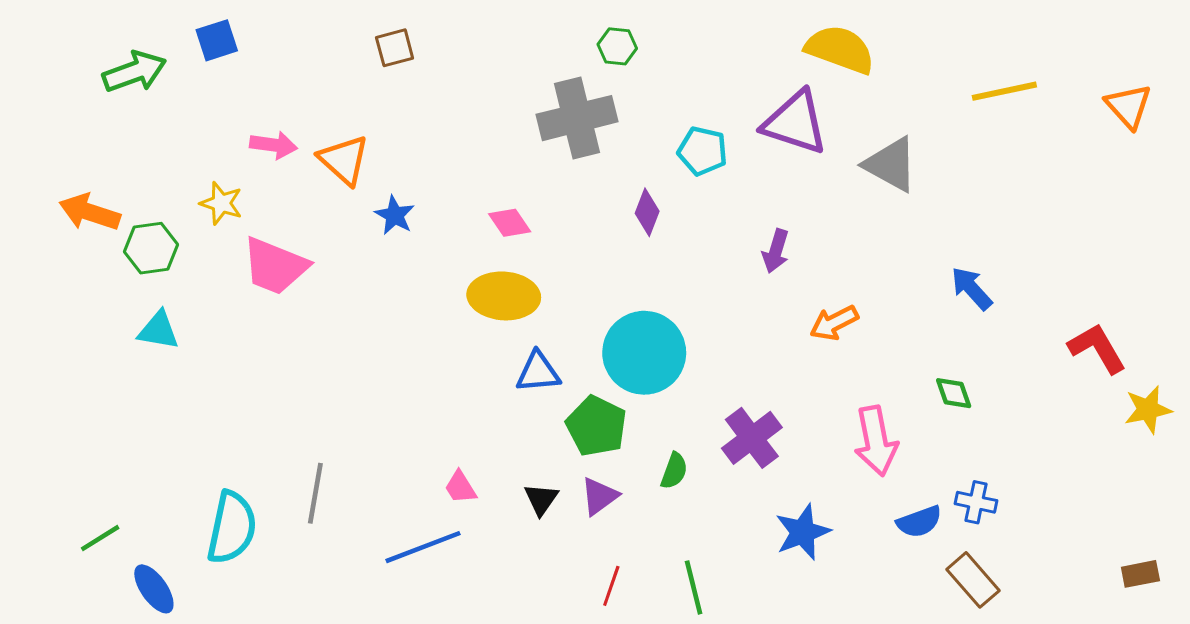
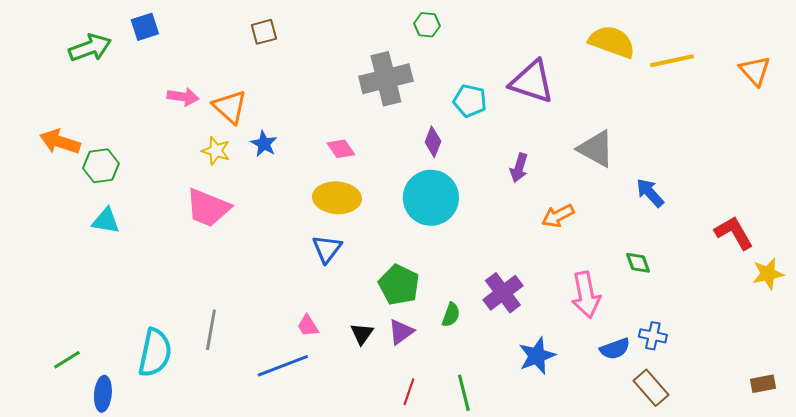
green hexagon: (617, 46) -> (427, 25), moved
yellow semicircle: (840, 49) -> (612, 42), moved
gray triangle: (891, 164) -> (596, 149), moved
yellow star: (221, 203) -> (216, 151), moved
pink trapezoid: (275, 266) -> (208, 208), moved
cyan circle: (644, 353) -> (431, 198), moved
blue triangle: (538, 372) -> (327, 249), moved, turned -48
blue ellipse: (154, 589) -> (103, 394), turned 40

